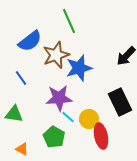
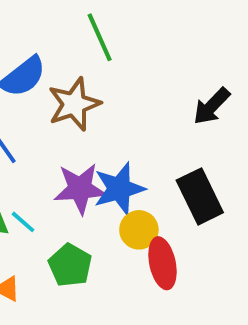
blue star: (79, 68) -> (119, 189), moved
cyan line: (68, 117) -> (23, 222), moved

